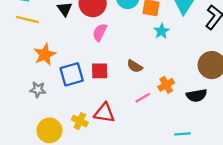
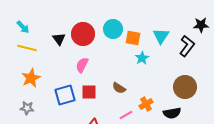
pink semicircle: (100, 32) -> (82, 65), moved
orange star: (45, 55) -> (31, 78), moved
gray star: (38, 90) -> (27, 108), moved

